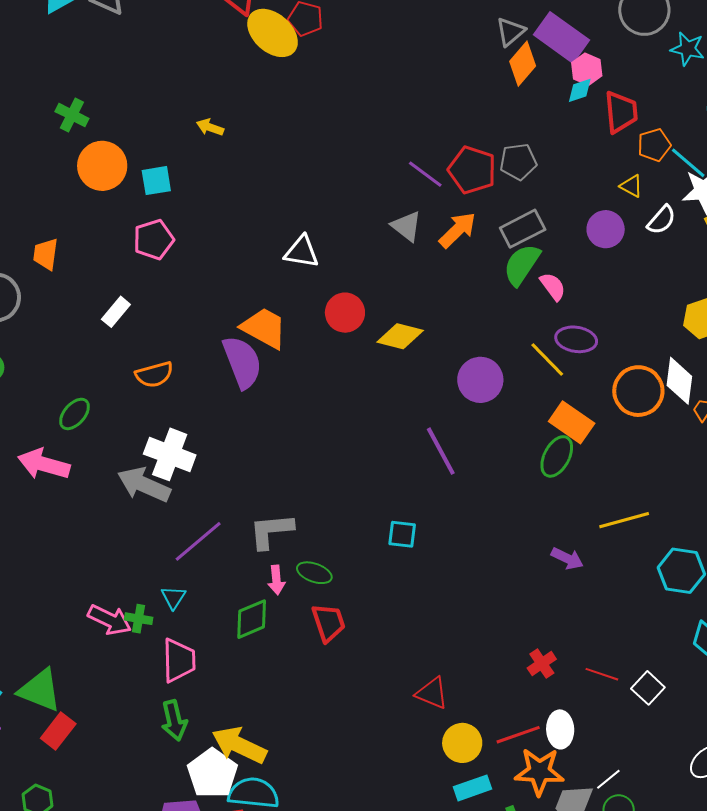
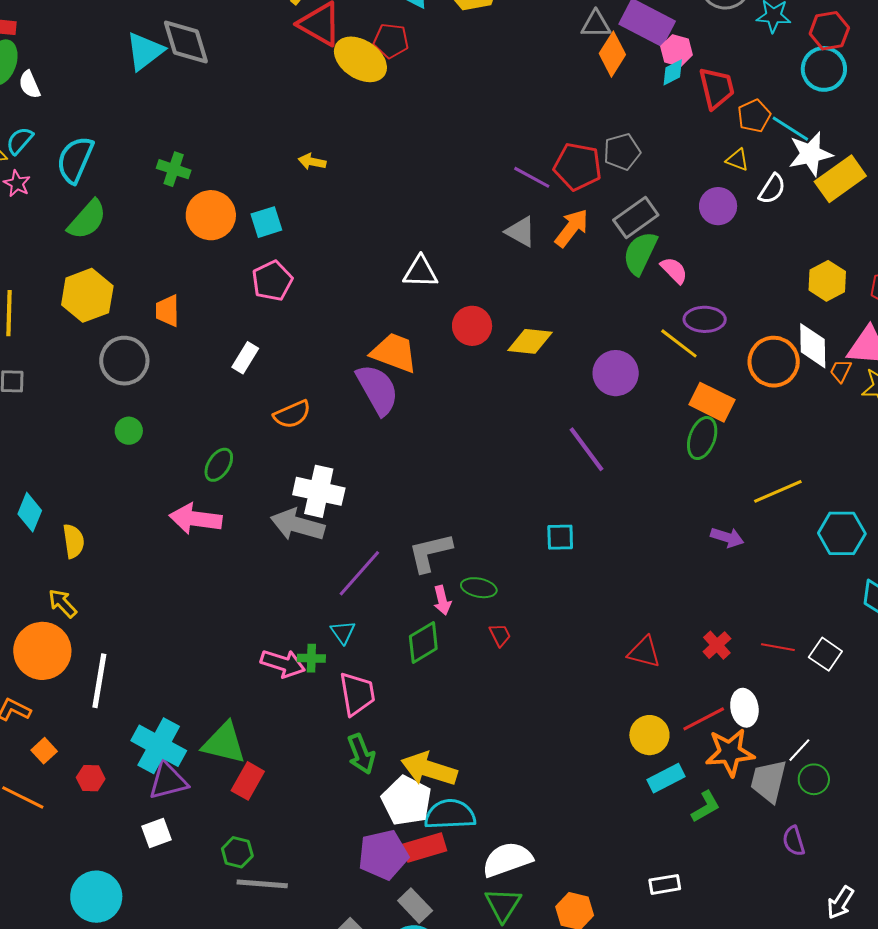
gray triangle: (511, 32) -> (596, 24), turned 48
red trapezoid: (329, 623) -> (500, 635), size x0.6
red triangle: (432, 693) -> (644, 652), moved

